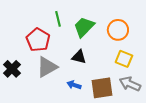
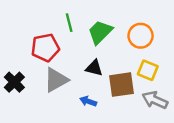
red pentagon: (38, 40) -> (45, 48), turned 30
brown square: (102, 88) -> (122, 85), moved

